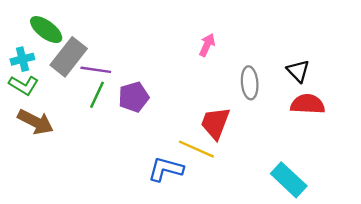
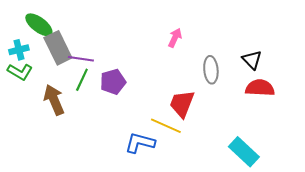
gray rectangle: (69, 57) -> (58, 48), turned -64
brown arrow: (35, 122) -> (54, 100), moved, turned -140

